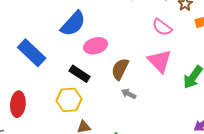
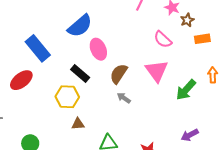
pink ellipse: (96, 46) -> (98, 49), turned 75
red ellipse: (18, 104) -> (21, 80), moved, turned 40

